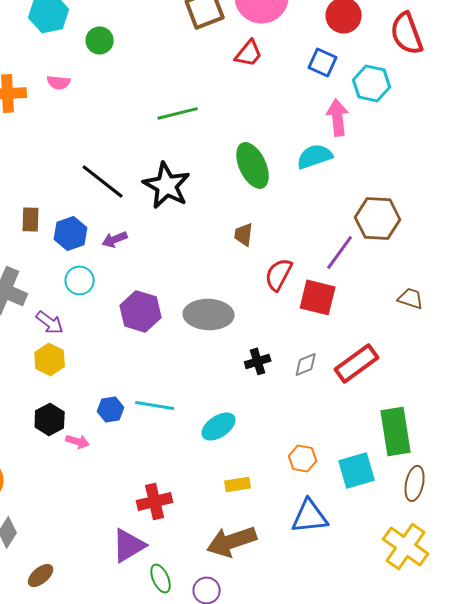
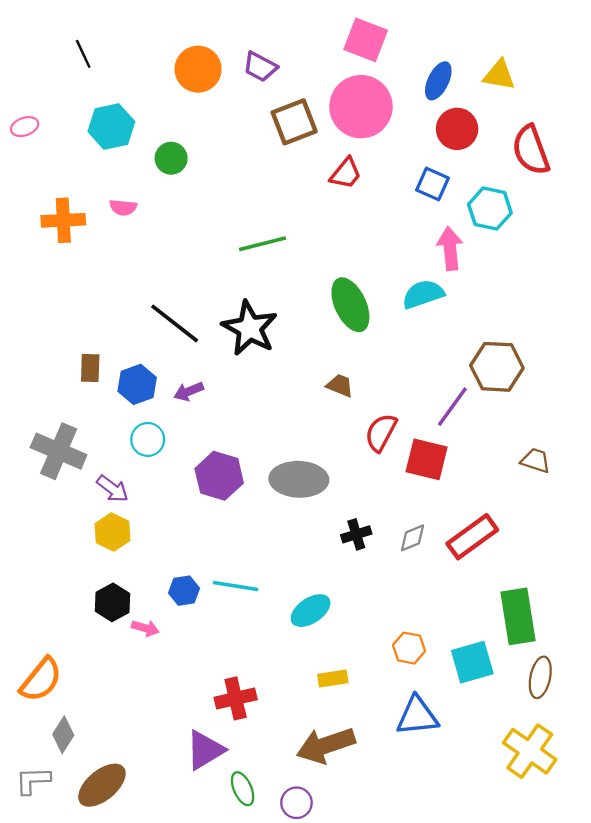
brown trapezoid: (244, 234) -> (340, 386), turned 105
brown ellipse: (41, 575) -> (102, 785), size x1.6

